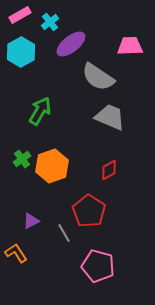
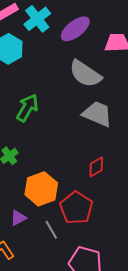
cyan cross: (50, 22) -> (37, 19), size x1.5
purple ellipse: (71, 44) -> (75, 29), moved
orange hexagon: (52, 166) -> (41, 189), moved

